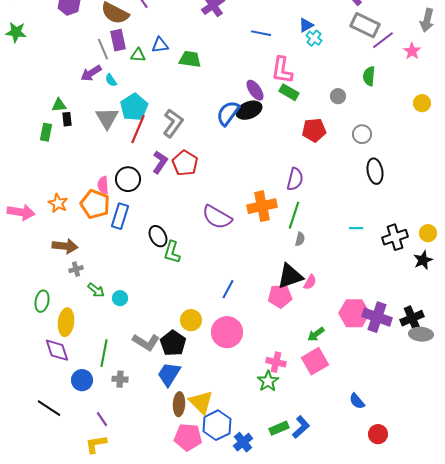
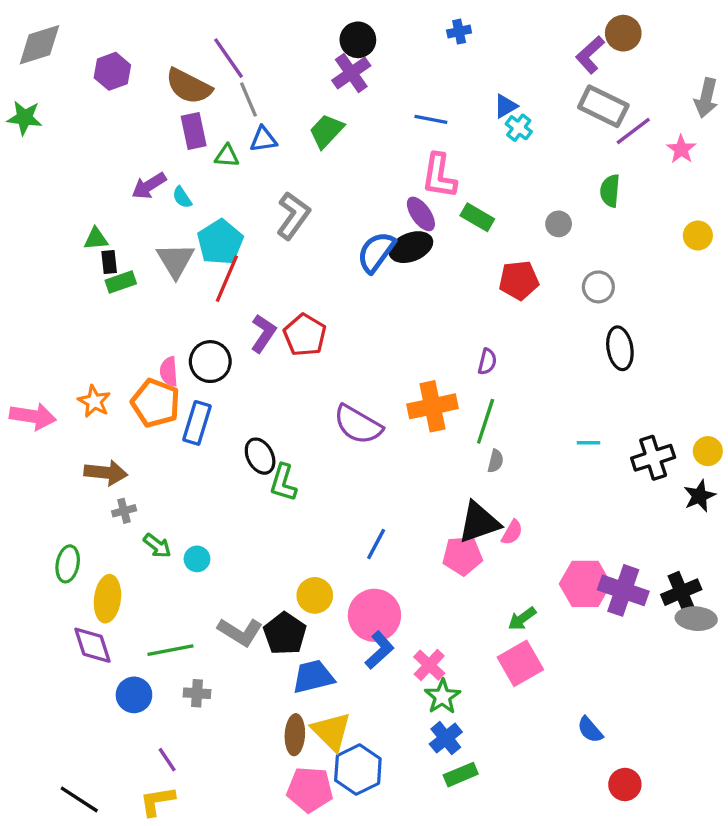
gray line: (103, 49) -> (248, 100), moved
green trapezoid: (190, 59) -> (326, 131), moved, turned -55
pink L-shape: (282, 70) -> (439, 176), moved
gray L-shape: (173, 123) -> (293, 216), moved
green rectangle: (46, 132) -> (121, 282), moved, turned 60
purple semicircle: (295, 179) -> (487, 362), size x0.7
green line: (104, 353) -> (170, 650), turned 68
pink cross: (276, 362) -> (429, 665), moved, turned 30
blue trapezoid: (169, 374) -> (313, 677), moved, turned 44
black line: (49, 408) -> (79, 799), moved
blue L-shape: (301, 427) -> (379, 650), moved
blue cross: (243, 442) -> (446, 738), moved

